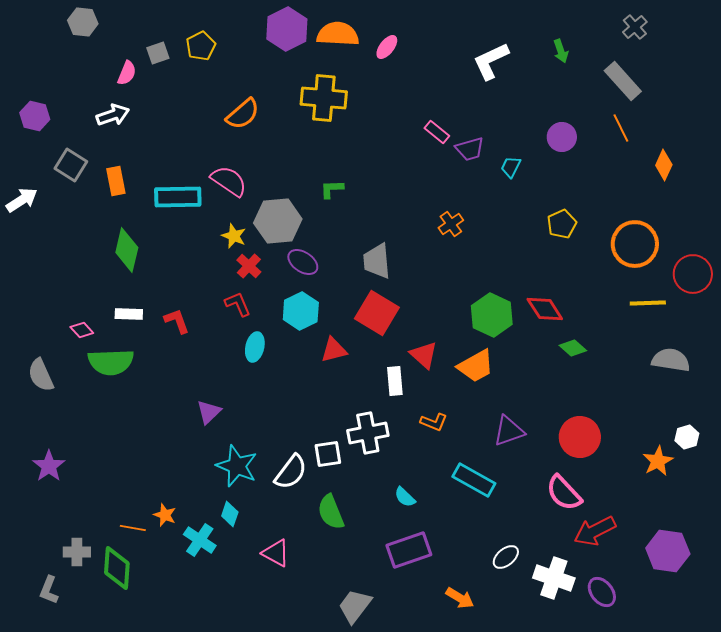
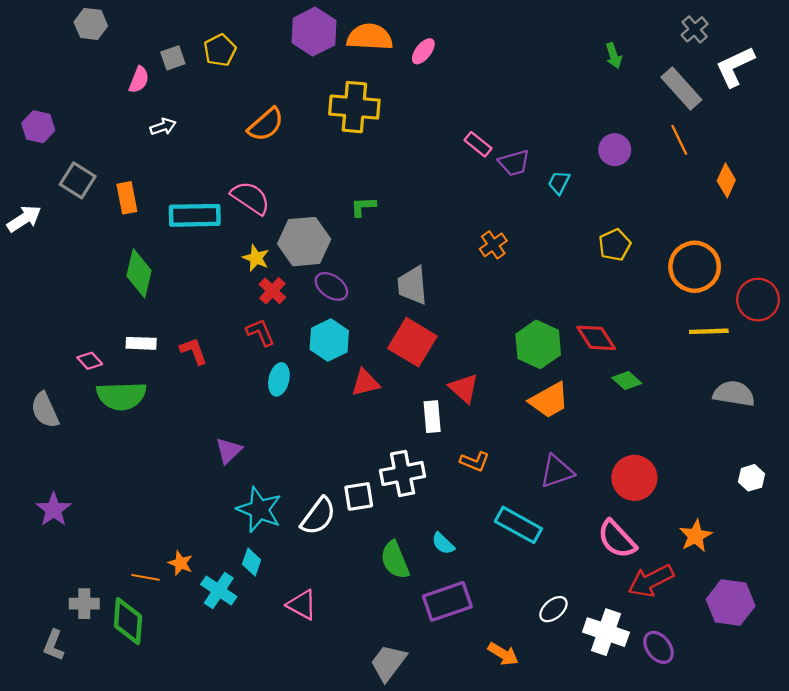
white L-shape: (491, 61) -> (735, 67), moved
white arrow: (113, 115) -> (163, 127), moved, size x0.7
orange trapezoid: (476, 366) -> (549, 400), moved
orange star: (658, 461) -> (696, 536), moved
green semicircle: (331, 512) -> (395, 560), moved

